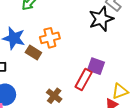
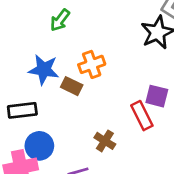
red rectangle: (84, 80) -> (142, 116), turned -50

